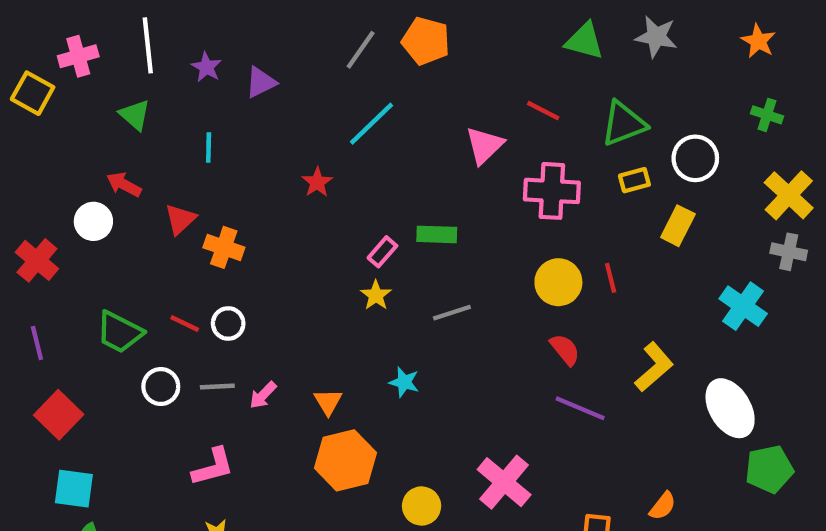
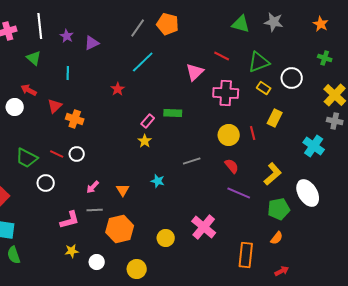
yellow rectangle: (634, 180) -> (264, 88), turned 48
yellow rectangle: (678, 226) -> (275, 118), moved
gray line: (452, 313) -> (192, 161), moved
gray line: (217, 387) -> (95, 210), moved
orange hexagon: (345, 460) -> (120, 229), moved
green pentagon: (769, 469) -> (279, 209), moved

